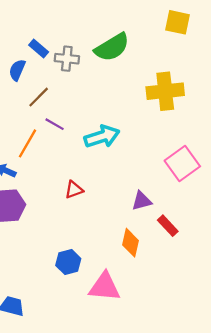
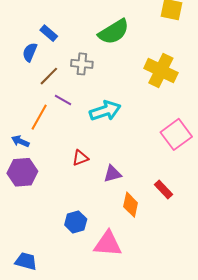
gray cross: (67, 59) -> (82, 64), moved
yellow cross: (165, 91) -> (161, 71), turned 32
purple triangle: (142, 201) -> (112, 174), moved

